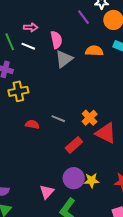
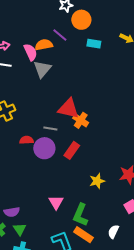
purple line: (83, 17) -> (60, 35), moved
orange semicircle: (94, 51) -> (44, 45), moved
red triangle: (106, 133) -> (68, 109), moved
purple circle: (74, 178) -> (44, 148), moved

